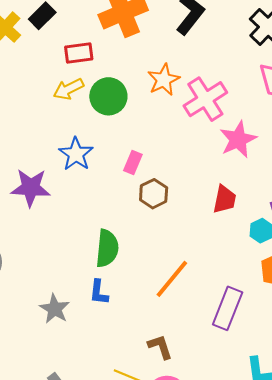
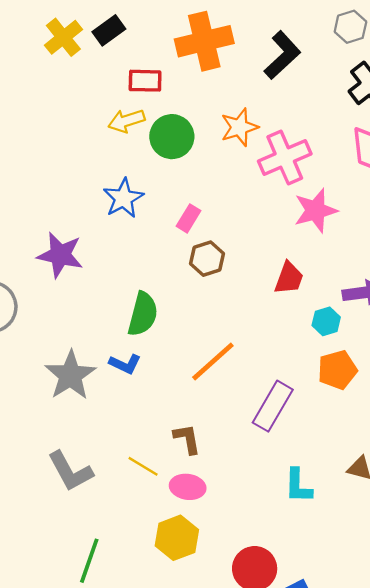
purple star: (31, 188) -> (60, 255), moved
blue L-shape: (99, 292) -> (125, 364), turned -80
gray star: (55, 309) -> (70, 375), size x1.4

